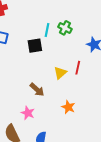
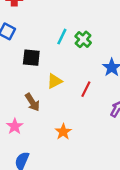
black square: (35, 46) -> (31, 58), moved
yellow triangle: (60, 73) -> (55, 81), moved

